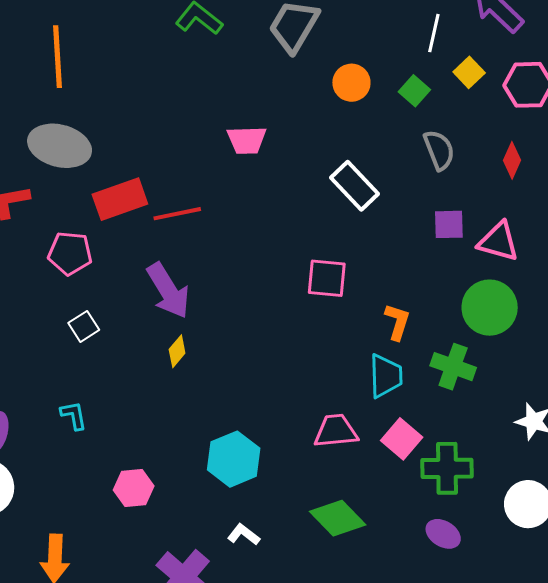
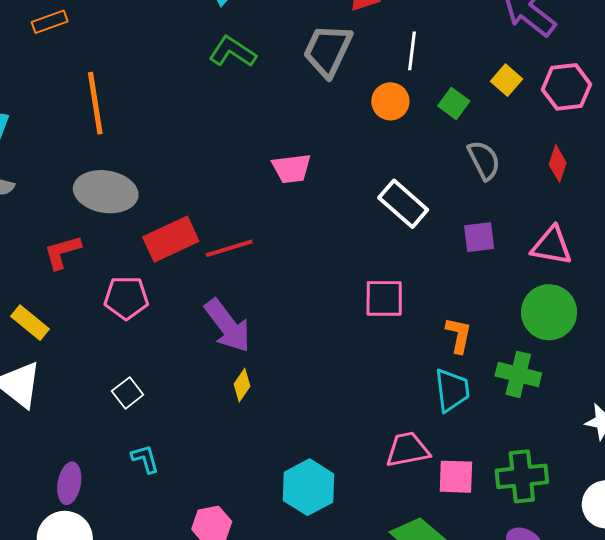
white line: (434, 33) -> (412, 51), moved
purple square: (449, 224) -> (479, 237), moved
white square: (84, 326) -> (128, 393), moved
pink square: (402, 439) -> (456, 477), moved, turned -33

